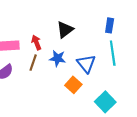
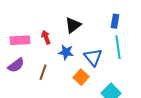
brown line: (33, 63) -> (43, 72), moved

